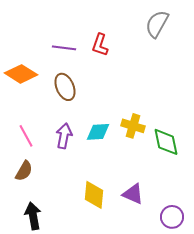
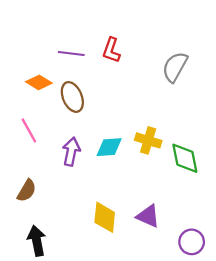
gray semicircle: (157, 24) -> (175, 67), moved
orange diamond: (21, 74) -> (39, 82), moved, size x0.7
pink line: (26, 136) -> (29, 130), moved

